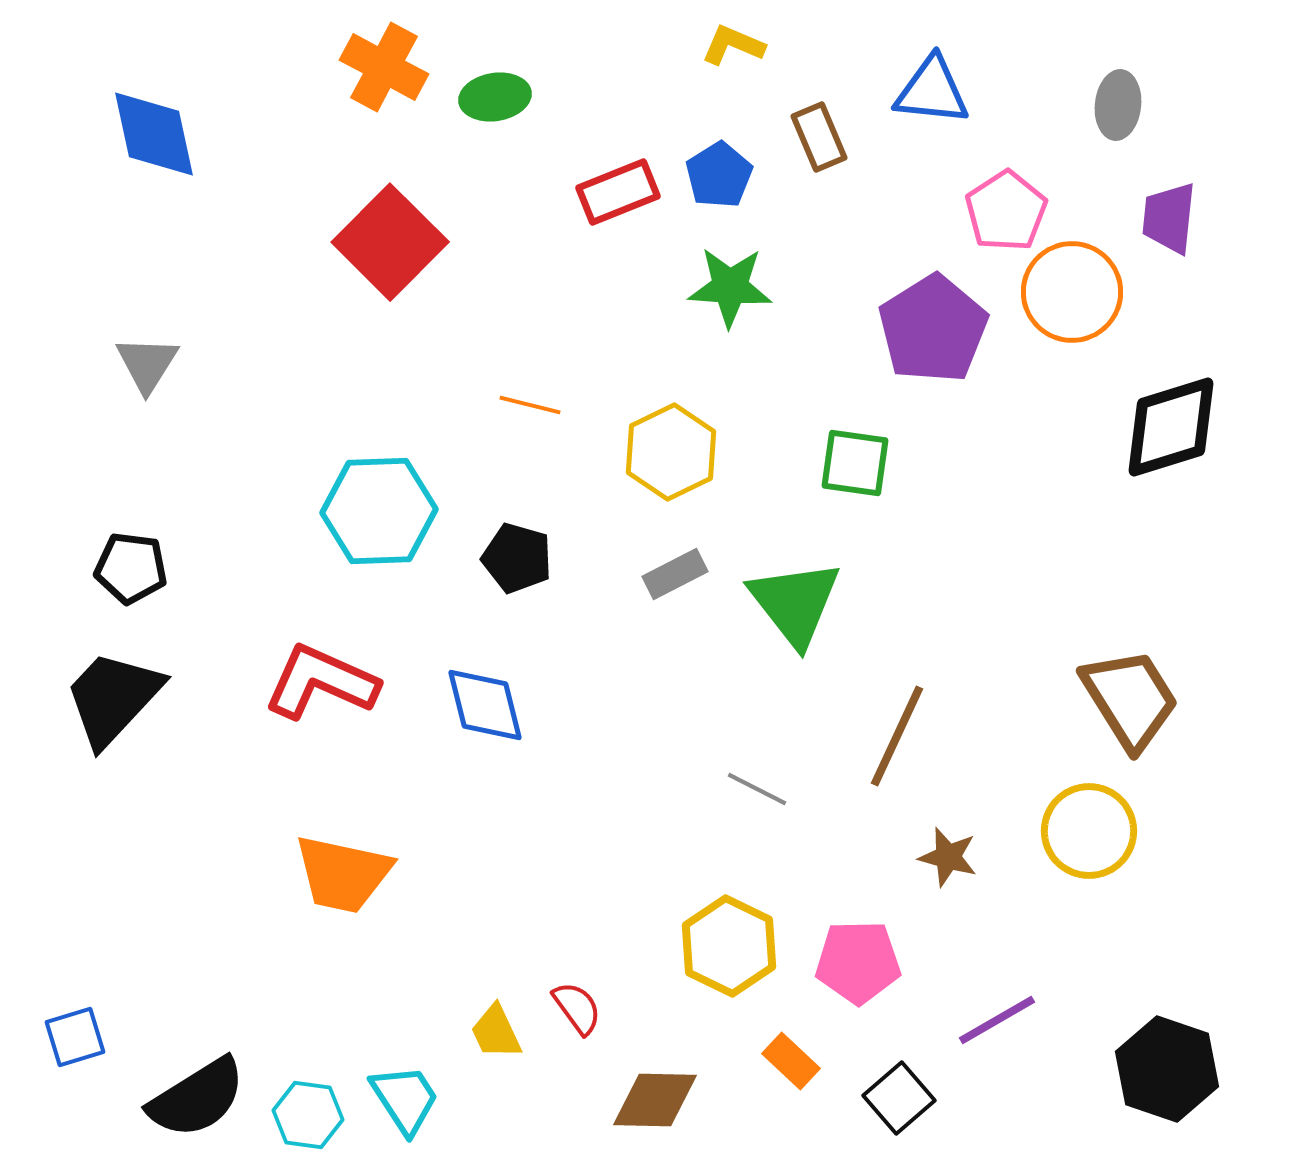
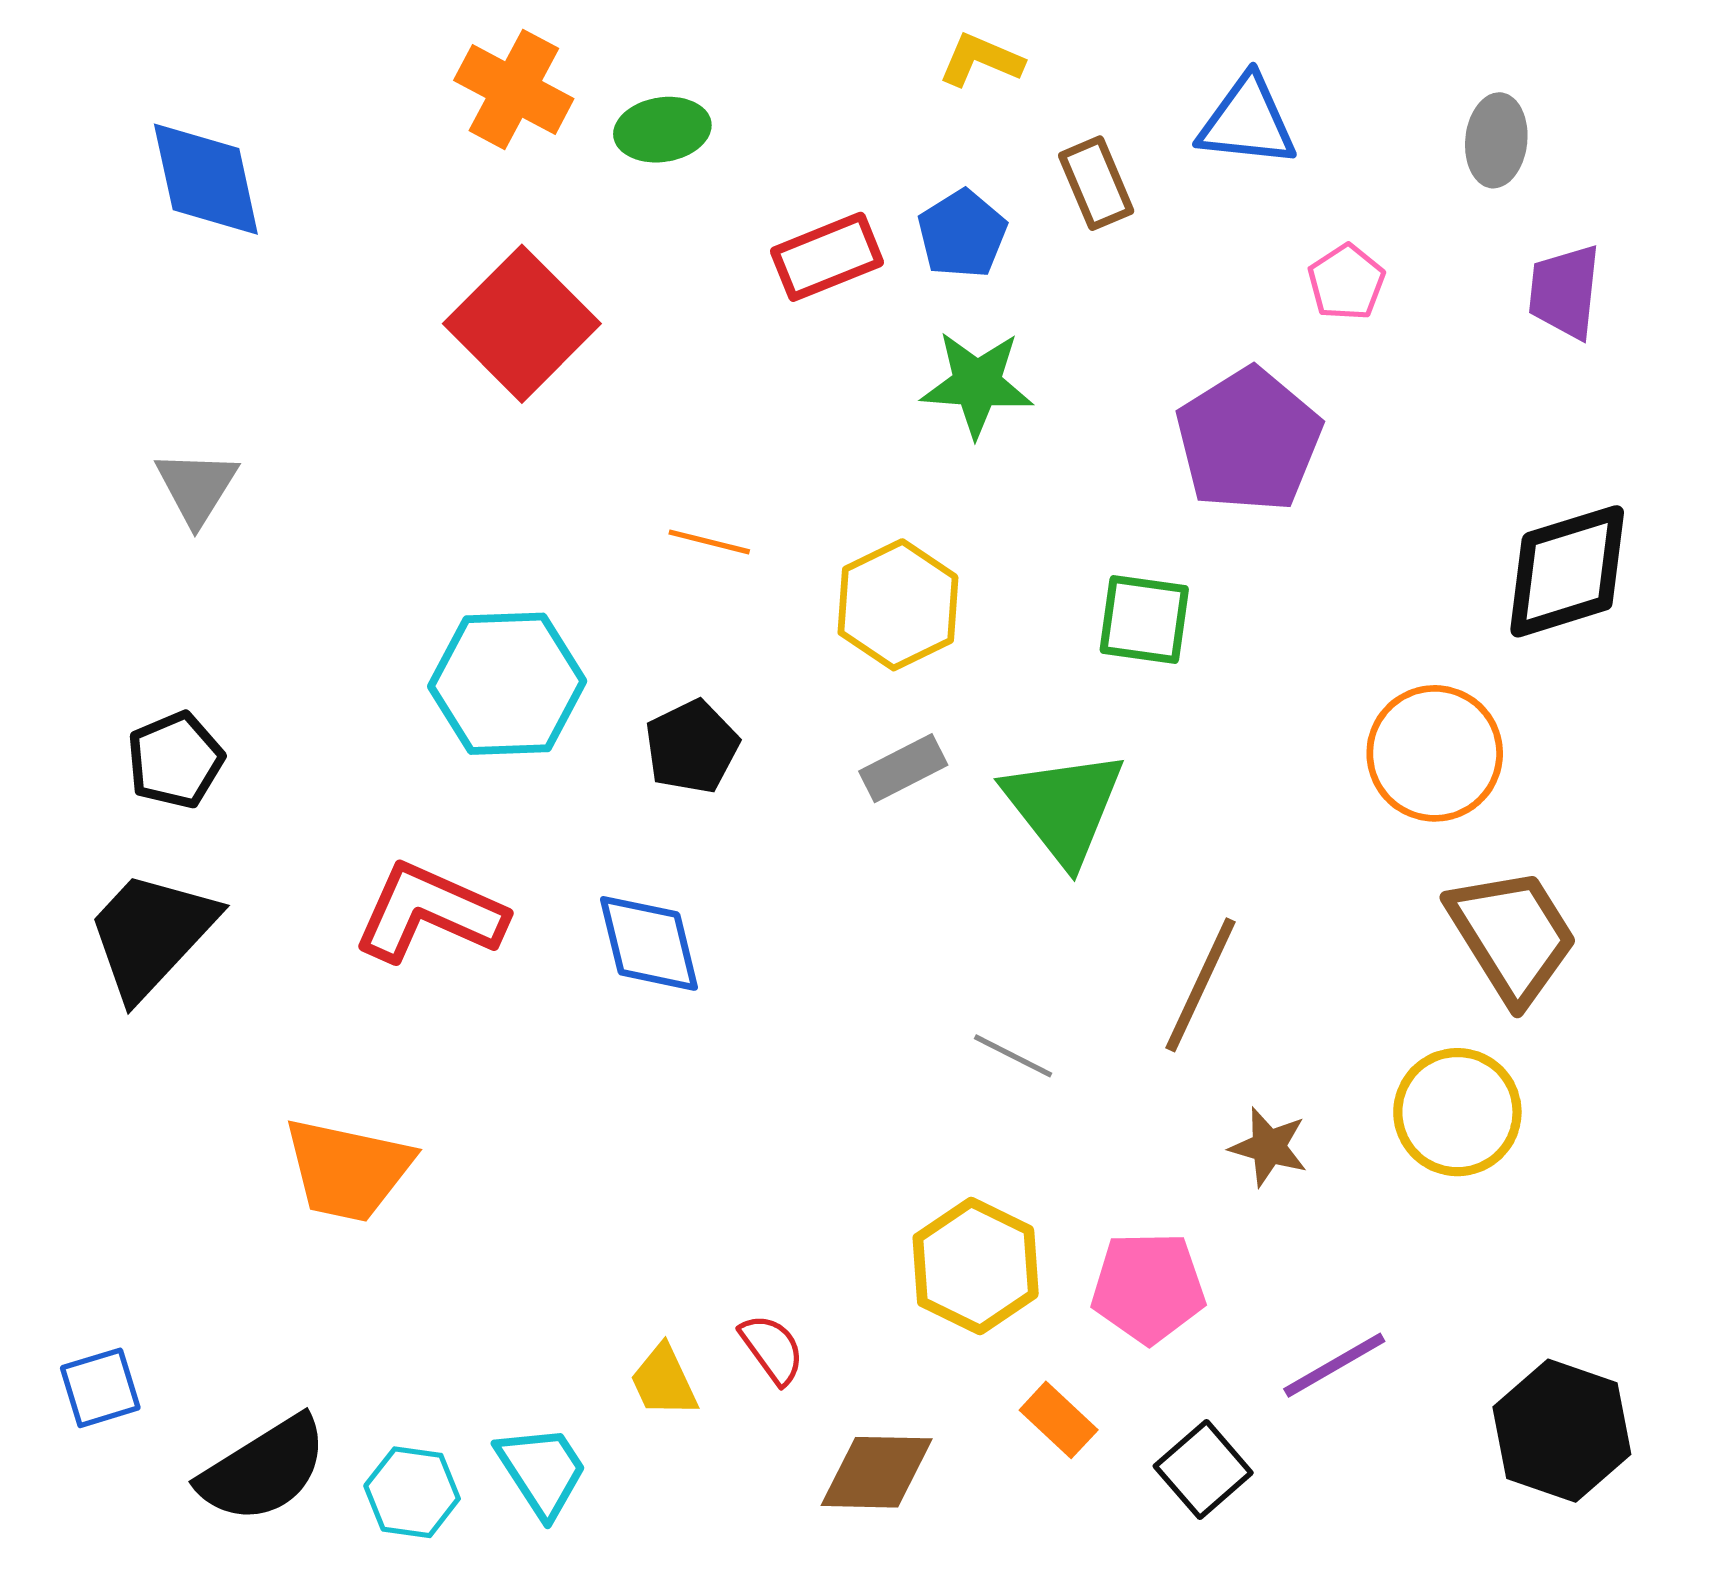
pink pentagon: (1006, 211) -> (1346, 282), size x0.7
orange circle: (1072, 292) -> (1435, 753), moved
black pentagon: (517, 558) -> (692, 747), turned 30
black pentagon: (131, 568) -> (175, 760), turned -30
orange trapezoid: (343, 874) -> (348, 1170), moved

